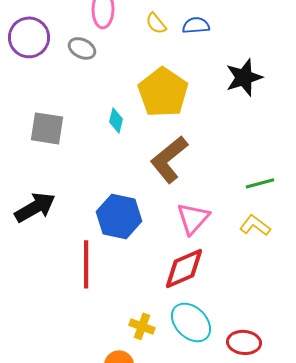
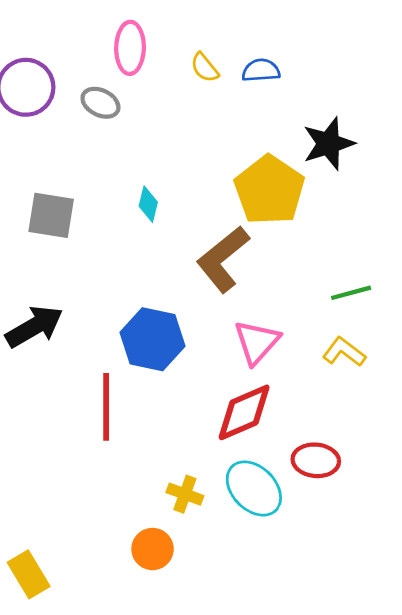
yellow pentagon: (163, 92) -> (269, 190), moved
red ellipse: (244, 342) -> (316, 460), moved

